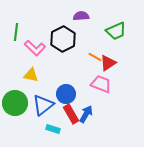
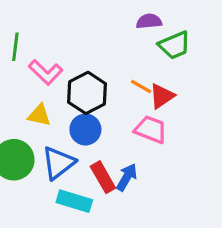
purple semicircle: (81, 16) -> (149, 21), moved
black hexagon: (63, 39) -> (87, 93), moved
blue circle: (66, 94) -> (85, 129), moved
cyan rectangle: (53, 129) -> (74, 201), size x1.5

